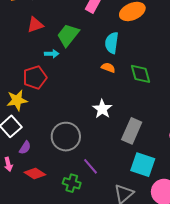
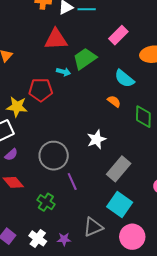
red triangle: (35, 25) -> (56, 39), size x1.4
cyan semicircle: (112, 43) -> (124, 78), turned -75
purple line: (90, 166) -> (72, 182), moved

